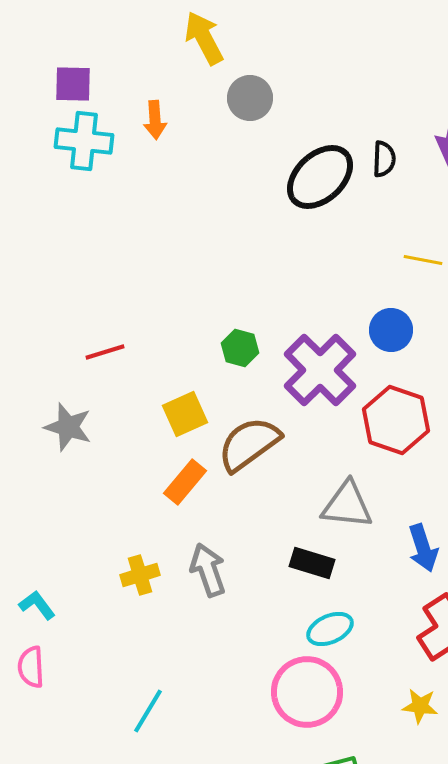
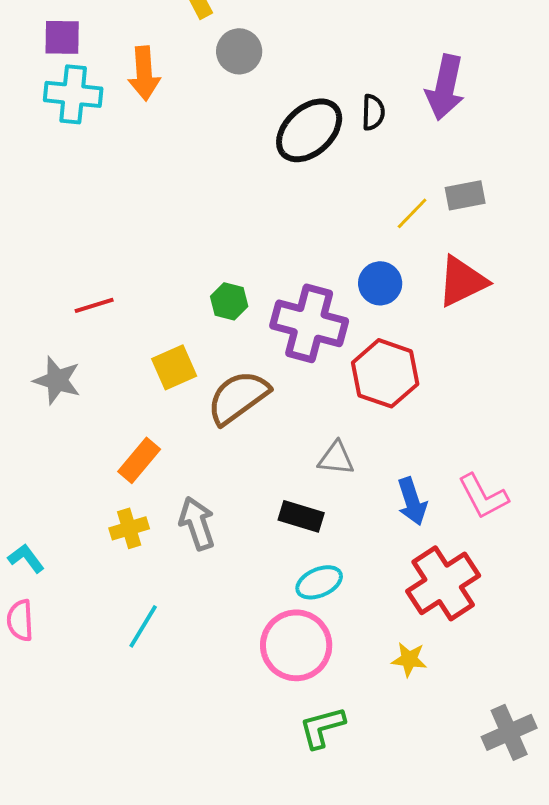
orange arrow: (155, 120) -> (144, 73), size x1.4
yellow line: (423, 260) -> (412, 213), turned -57
purple cross: (320, 370) -> (309, 323), turned -30
orange rectangle: (185, 482) -> (139, 460), moved
gray triangle: (347, 505) -> (336, 458), size x0.7
cyan line: (148, 711) -> (143, 626), moved

